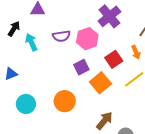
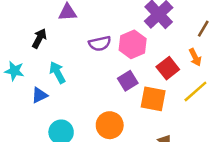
cyan arrow: (31, 42) -> (57, 72), moved
orange square: (100, 83) -> (153, 99), turned -35

